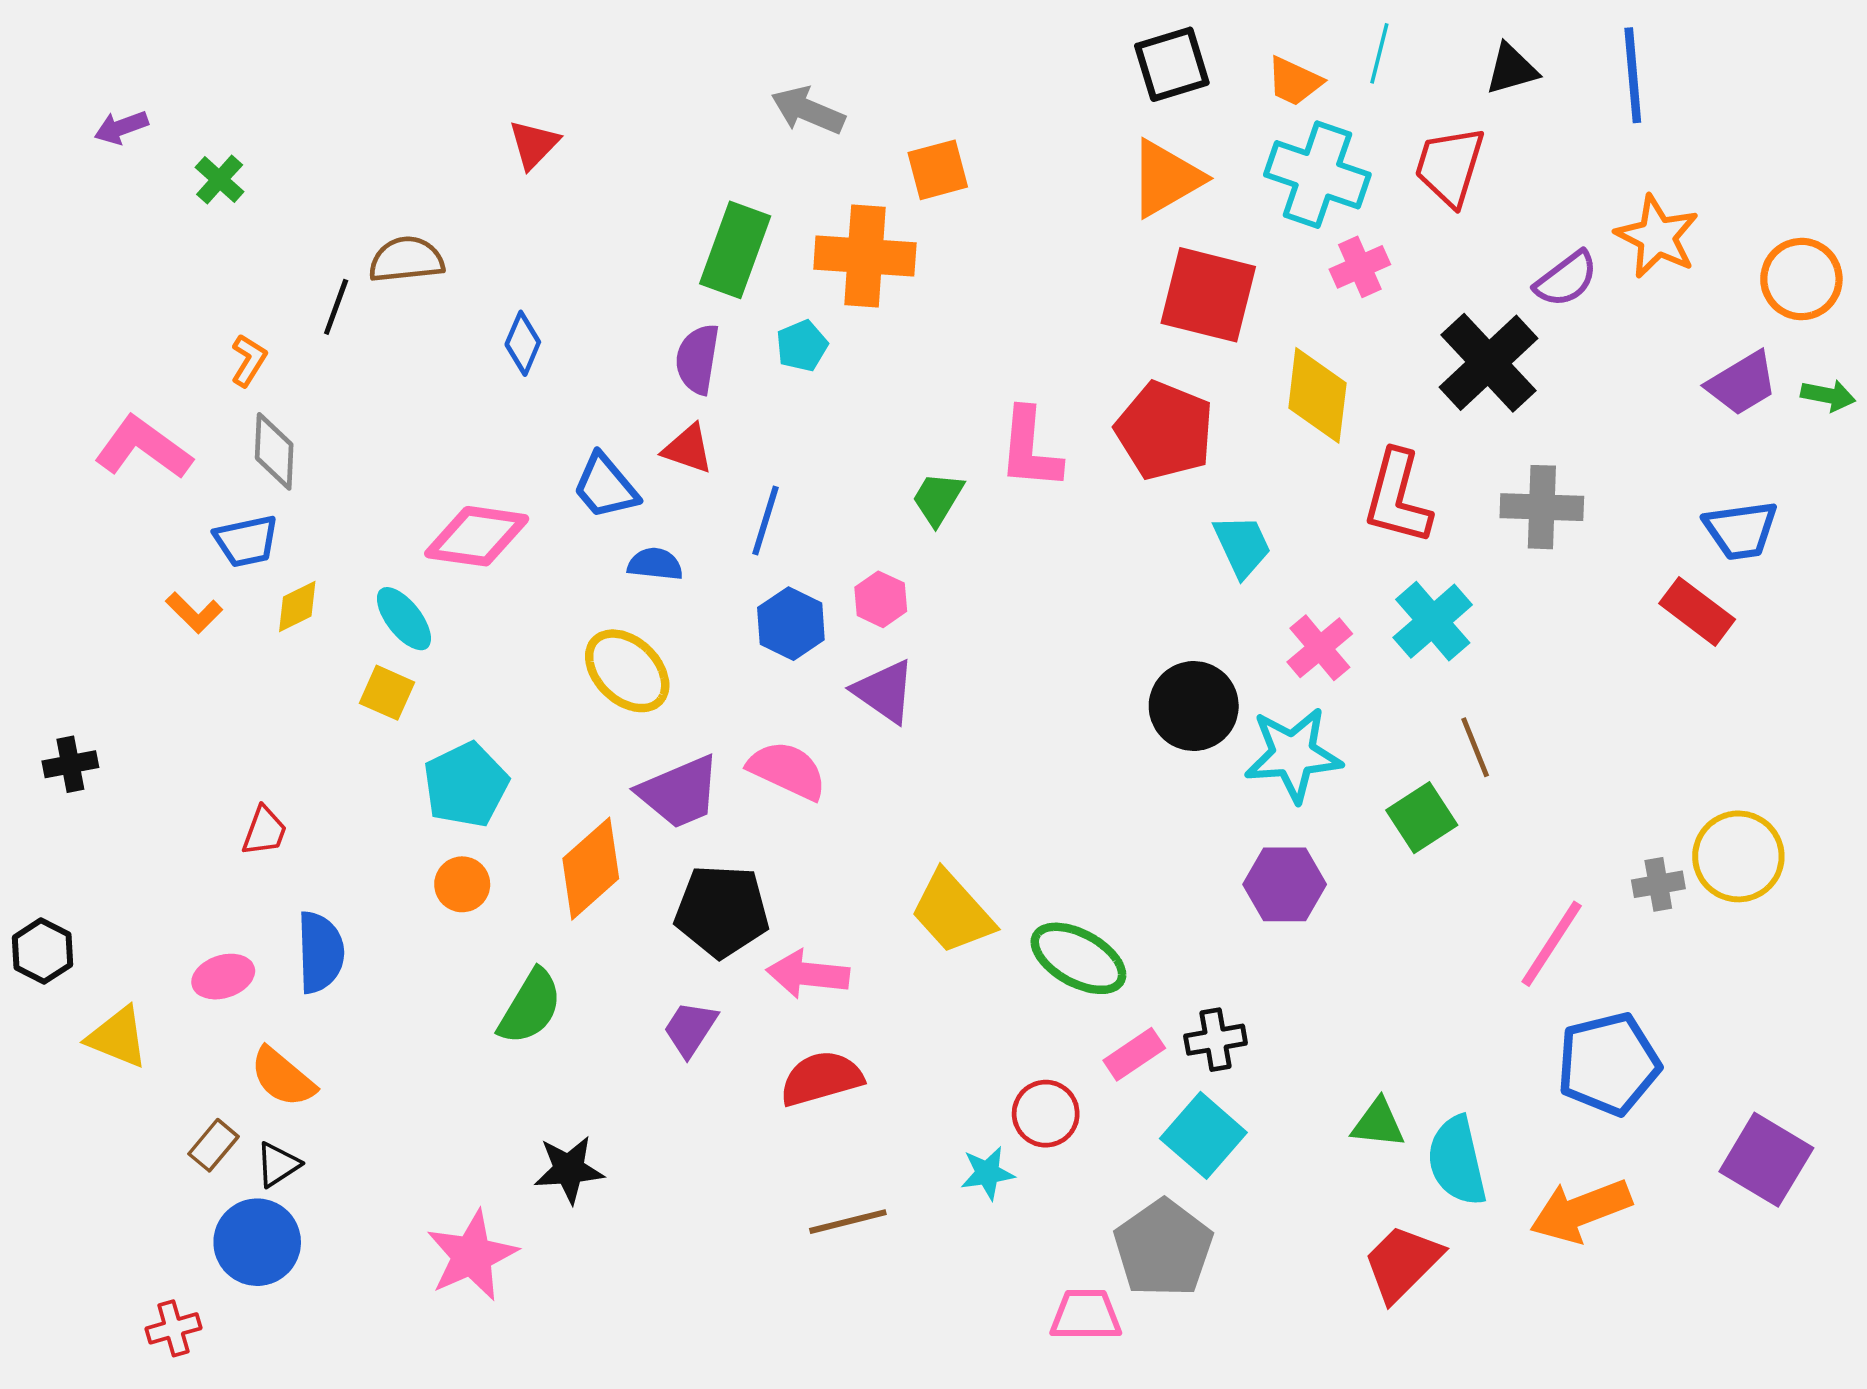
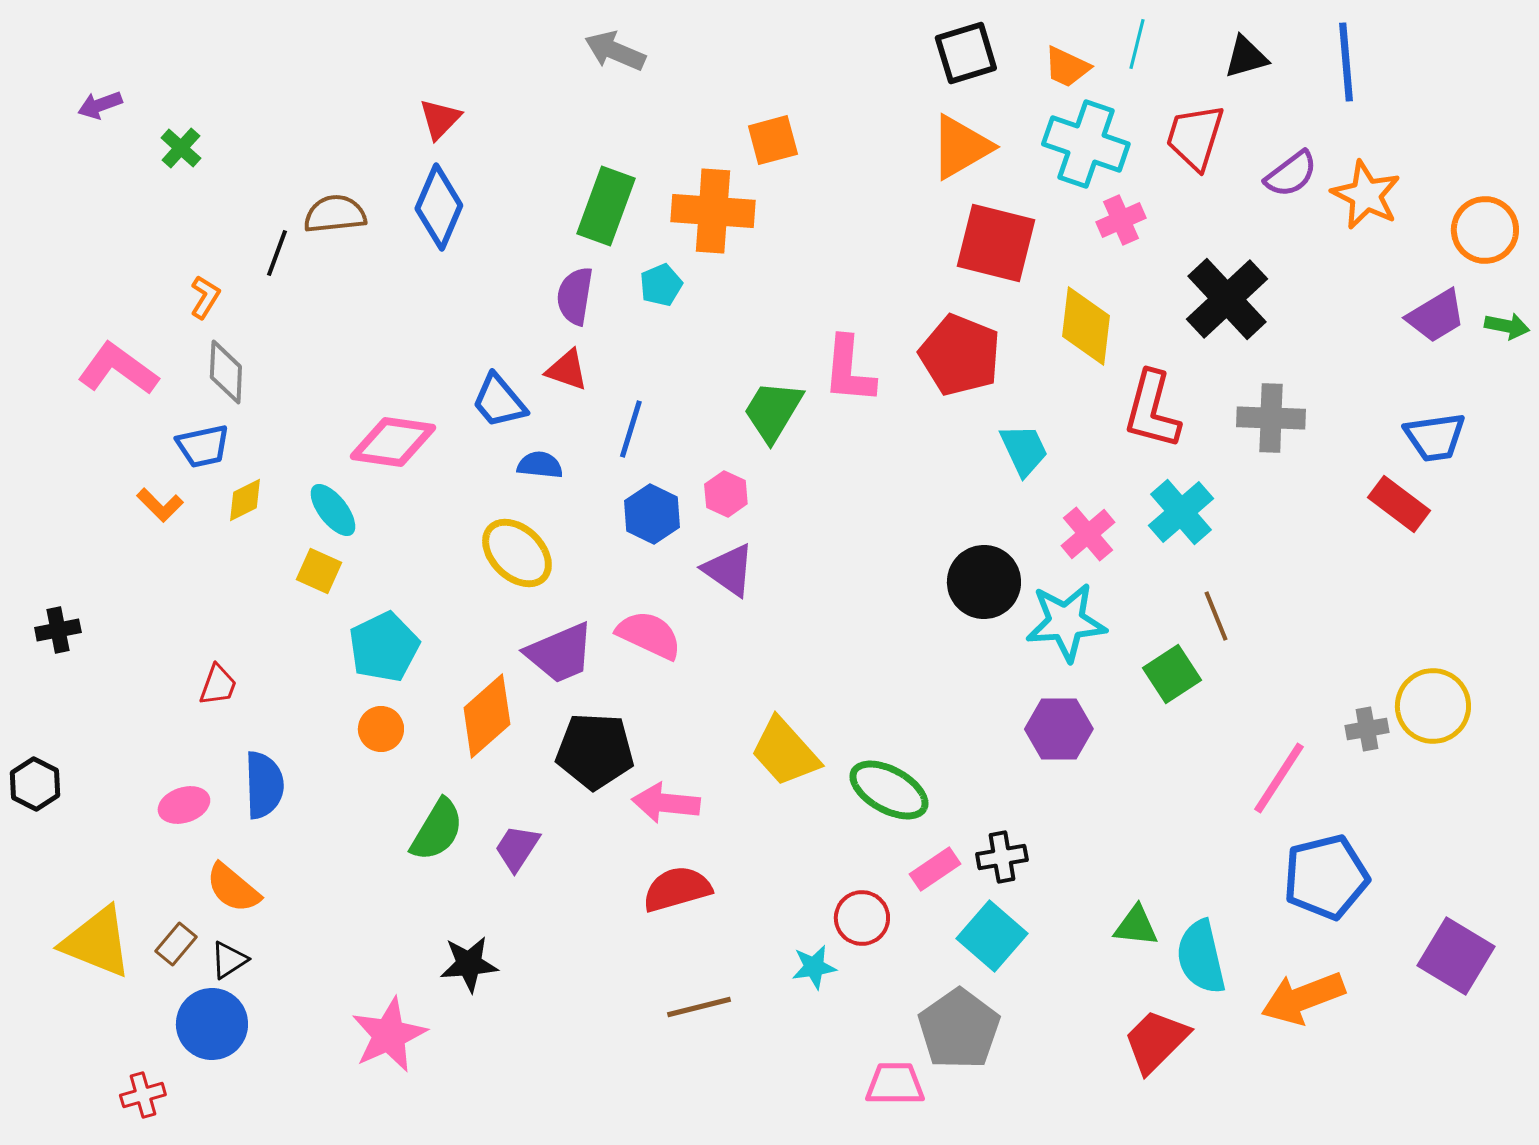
gray arrow: (808, 110) -> (615, 51), moved
purple semicircle: (1566, 279) -> (1291, 174), moved
blue diamond: (523, 343) -> (439, 207), moved, size x1.6
green trapezoid: (938, 499) -> (773, 411), size x1.4
purple trapezoid: (690, 1029) -> (517, 848), moved
yellow triangle: (118, 1037) -> (97, 942), moved, size x1.4

